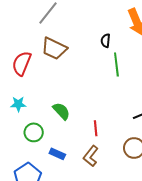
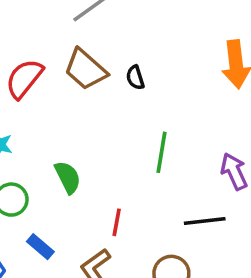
black semicircle: (106, 41) -> (135, 78), moved, turned -40
green line: (116, 64) -> (162, 152), moved

